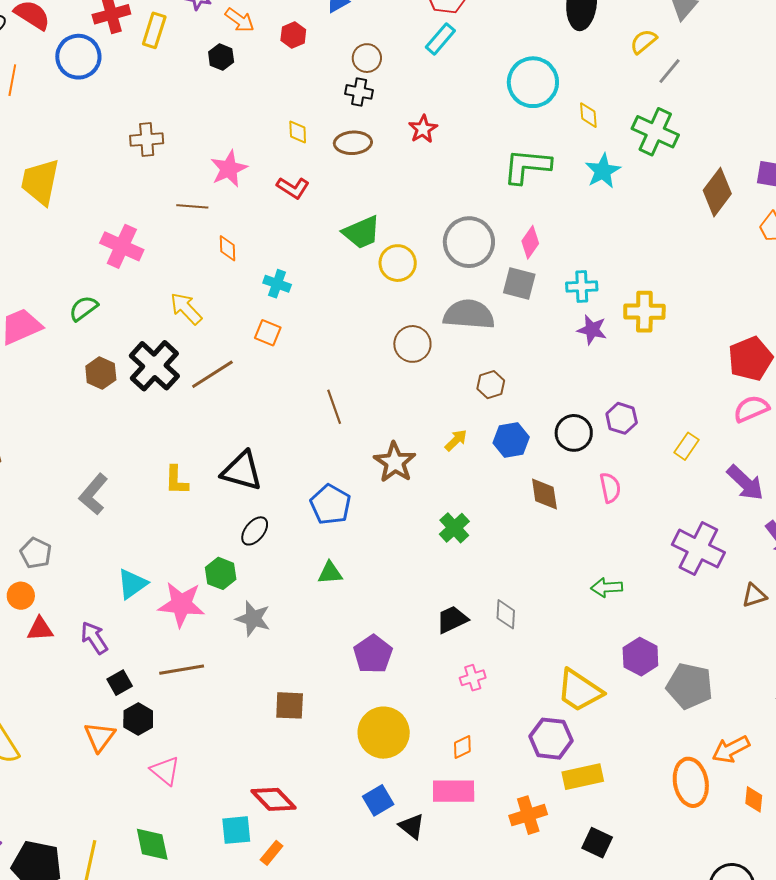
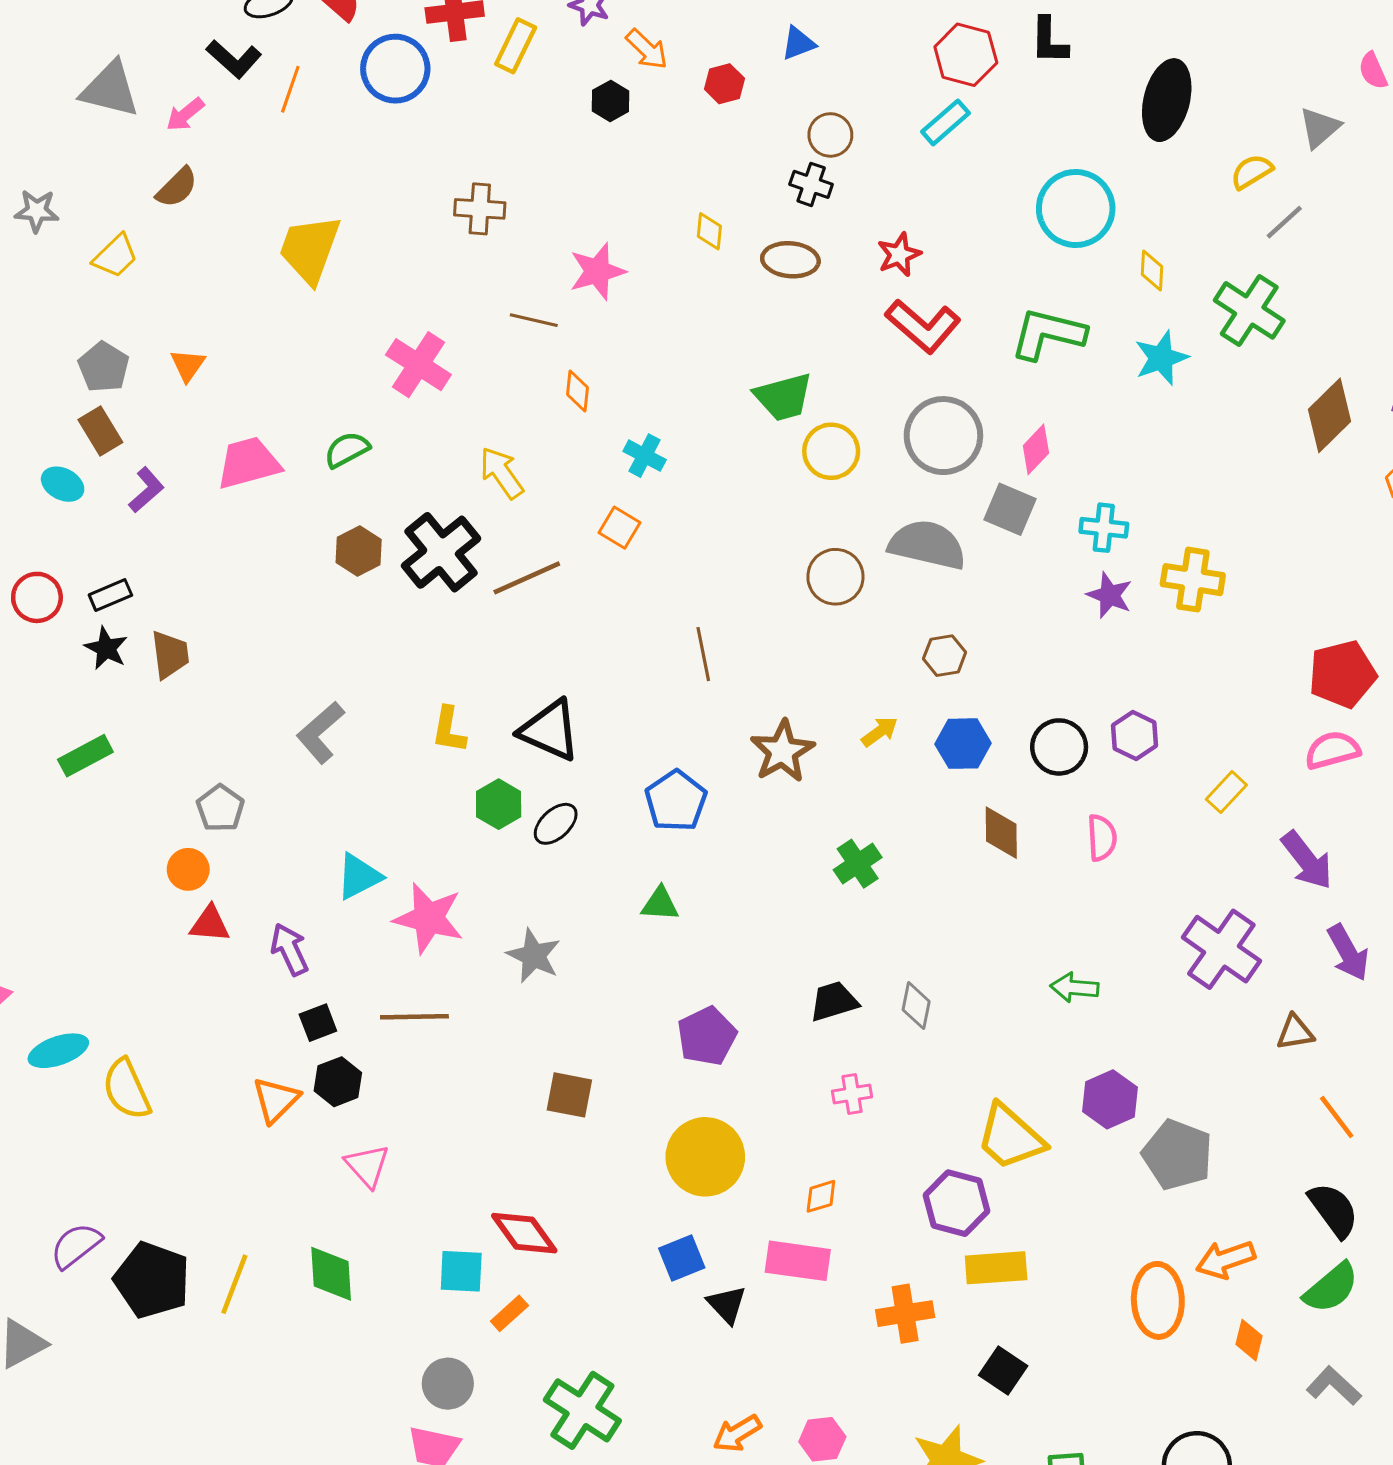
red L-shape: (293, 188) -> (923, 326), moved, size x1.5
green hexagon: (221, 573) -> (499, 804), moved

